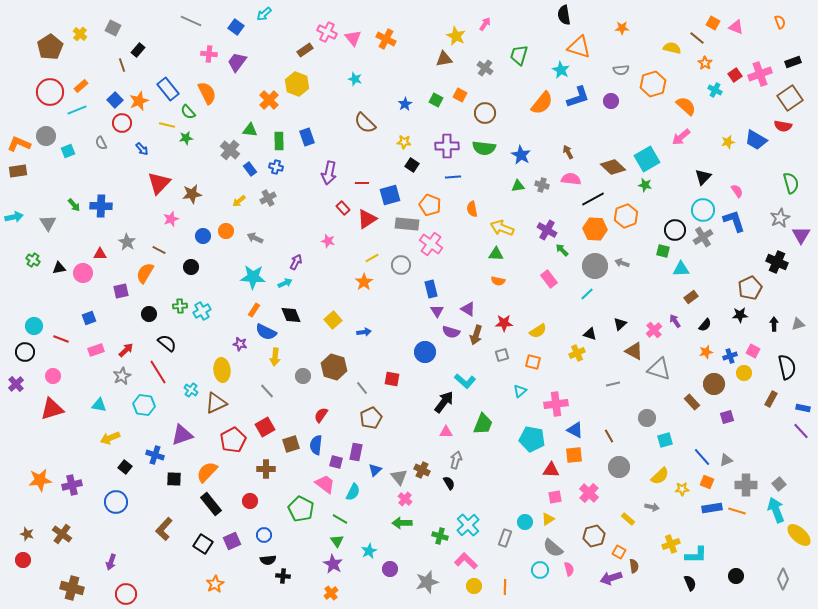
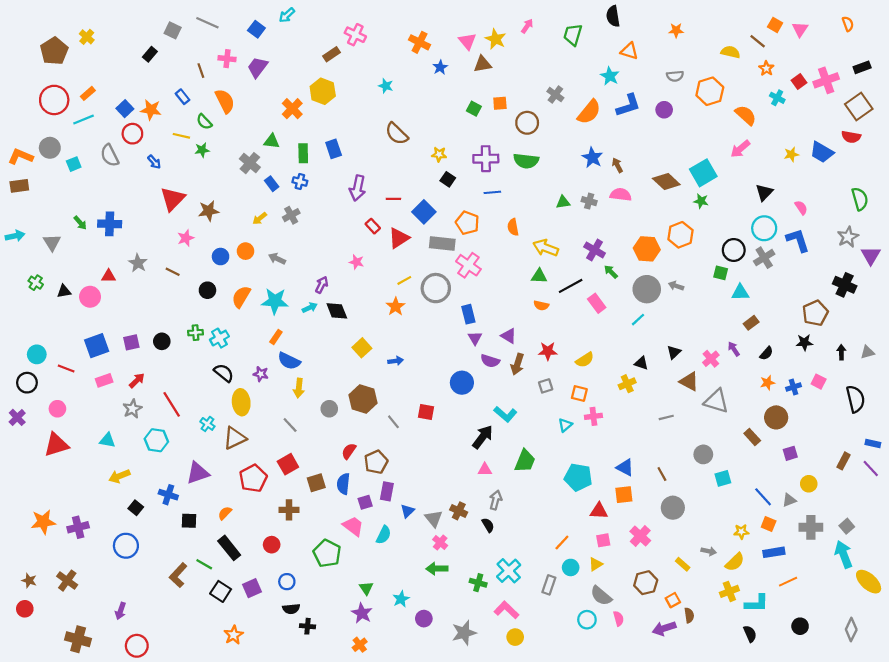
pink triangle: (736, 27) -> (800, 29), turned 42
gray square: (113, 28) -> (173, 30), moved
pink triangle: (353, 38) -> (467, 41), moved
orange triangle: (579, 47) -> (629, 51), size x0.7
green trapezoid: (519, 55) -> (573, 35), moved
brown line: (122, 65) -> (201, 71), moved
gray cross: (485, 68) -> (555, 95), moved
blue rectangle: (168, 89) -> (182, 97), size x0.6
orange square: (460, 95) -> (500, 103), turned -32
orange star: (139, 101) -> (151, 110), turned 30
blue star: (405, 104) -> (440, 67), moved
gray semicircle: (101, 143) -> (110, 155), size x1.5
blue star: (521, 155) -> (592, 158), moved
blue square: (390, 195) -> (424, 212), turned -30
black line: (593, 199) -> (571, 286), moved
gray circle: (401, 265) -> (436, 288), size x1.4
orange semicircle: (145, 273) -> (241, 297), moved
purple square: (121, 291) -> (131, 342), moved
black diamond: (291, 315) -> (337, 311), moved
blue square: (89, 318) -> (97, 346), size x1.6
black semicircle: (167, 343) -> (224, 373), moved
yellow circle: (744, 373) -> (809, 484), moved
brown rectangle: (771, 399) -> (844, 461), moved
pink cross: (556, 404) -> (593, 416), moved, size x0.7
brown pentagon: (371, 418) -> (376, 462), moved
purple square: (336, 462) -> (365, 502), turned -32
orange semicircle: (207, 472) -> (225, 513), size x0.6
yellow semicircle: (660, 476) -> (735, 562), moved
orange line: (737, 511) -> (788, 582), moved, turned -42
green line: (340, 519) -> (204, 564), moved
orange square: (619, 552) -> (673, 600), turned 32
orange line: (505, 587) -> (562, 542), moved, turned 42

